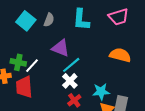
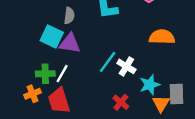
cyan square: (26, 21) -> (52, 36), moved
purple triangle: (61, 48) -> (70, 43), moved
white cross: (70, 81) -> (126, 66), moved

